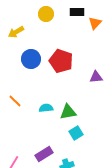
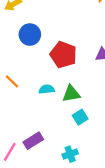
red pentagon: (61, 61) -> (63, 55), moved
purple rectangle: (44, 154) -> (33, 141), moved

